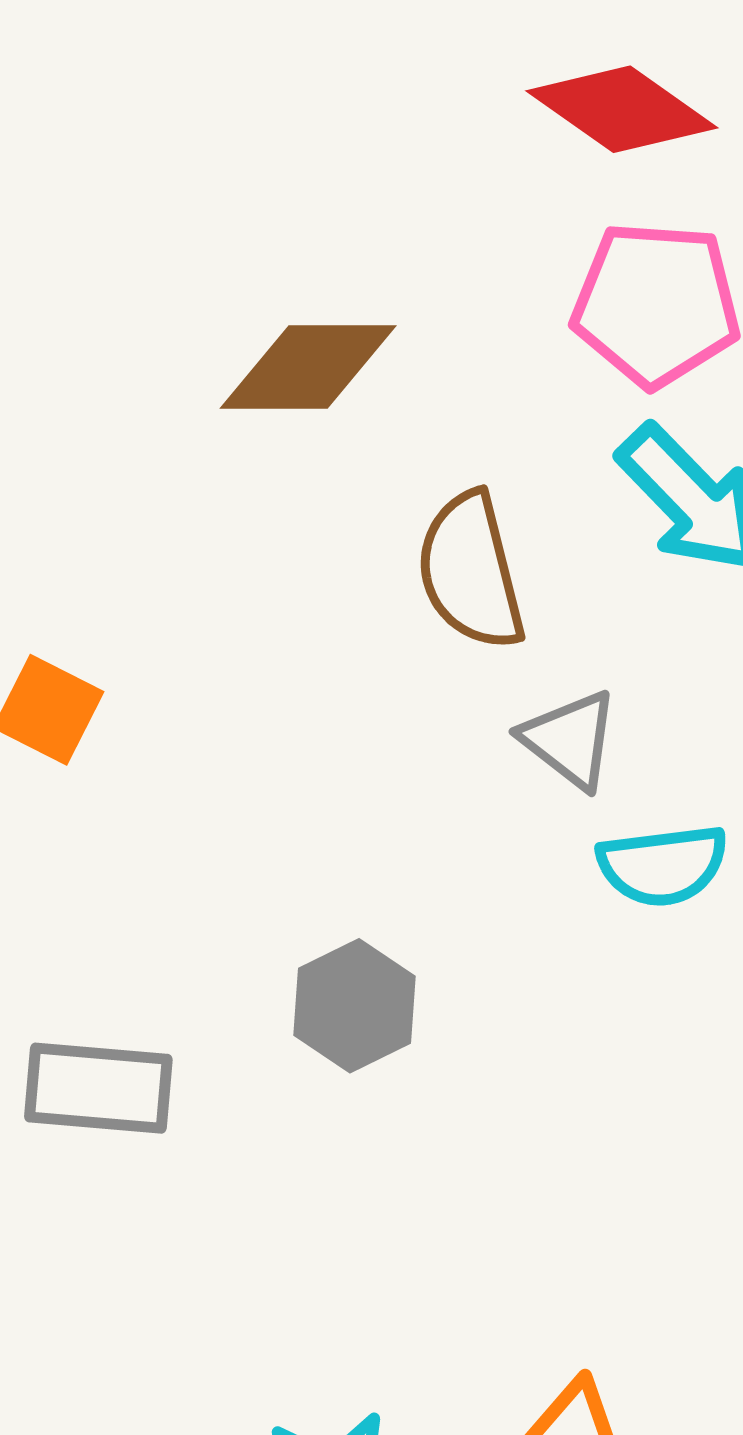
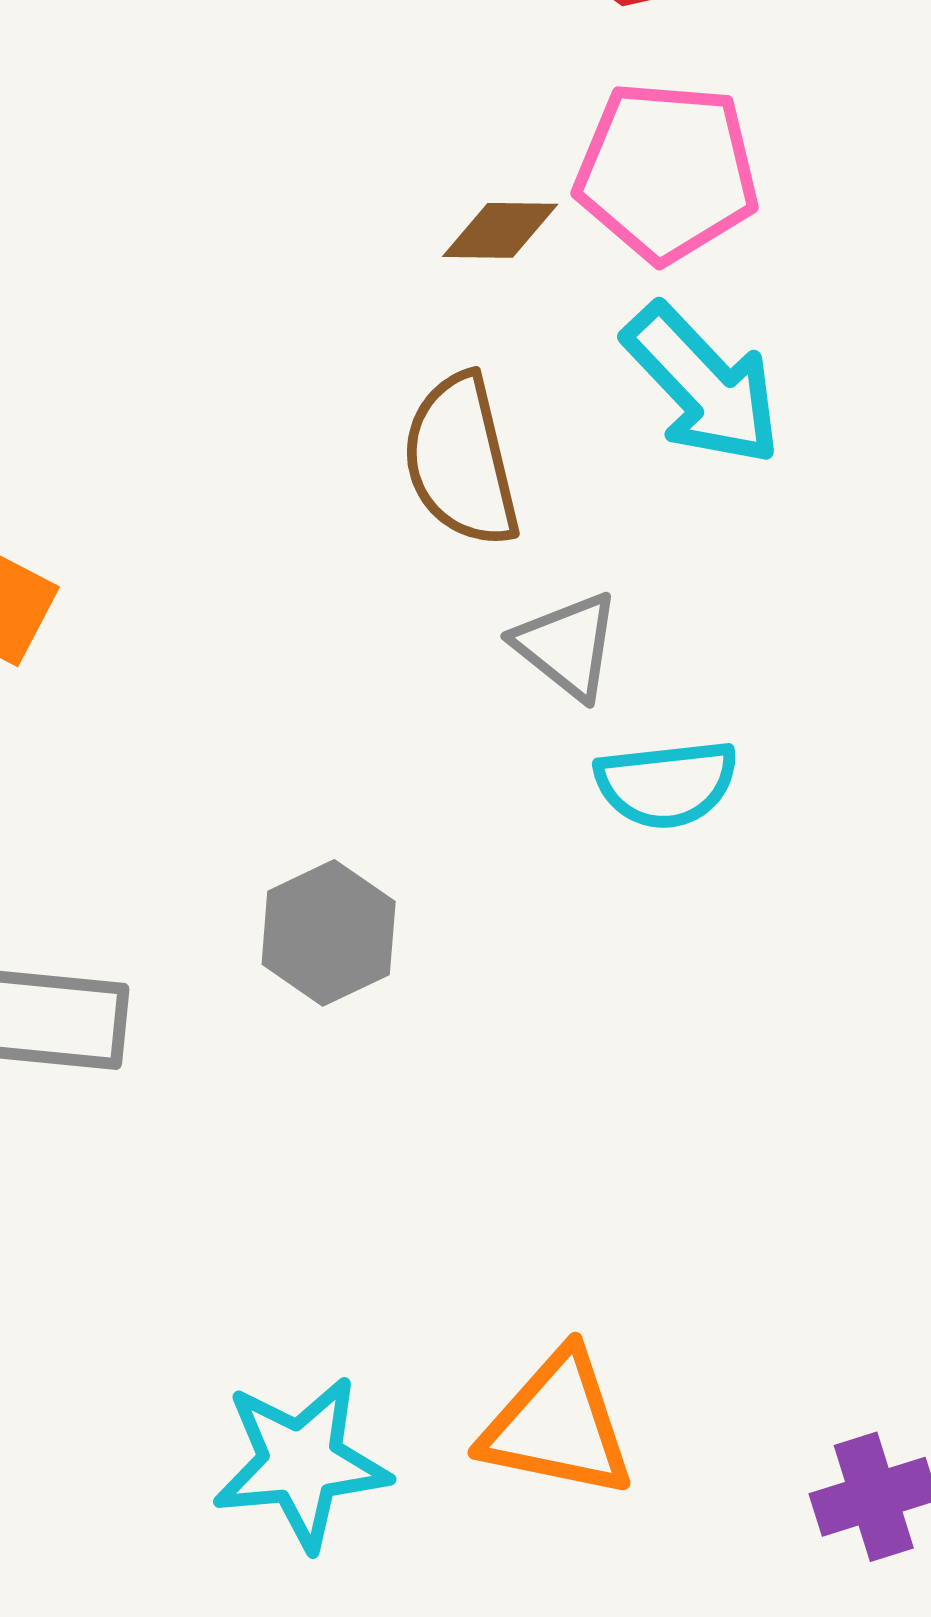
brown diamond: (308, 367) -> (500, 230), moved, size x0.6

